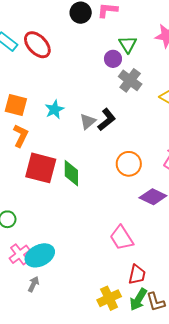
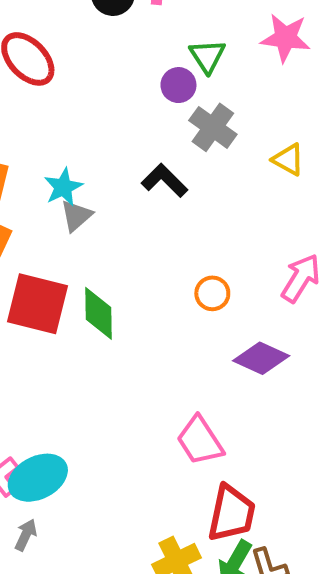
black L-shape: (107, 120) -> (164, 180), moved, turned -95
gray triangle: (88, 121) -> (76, 216), moved
orange circle: (129, 164) -> (212, 293), size x0.7
red trapezoid: (137, 275) -> (231, 513), size x1.4

